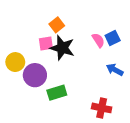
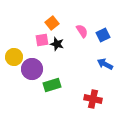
pink semicircle: (98, 40) -> (82, 31), moved
black star: (62, 48) -> (57, 44), size x0.6

